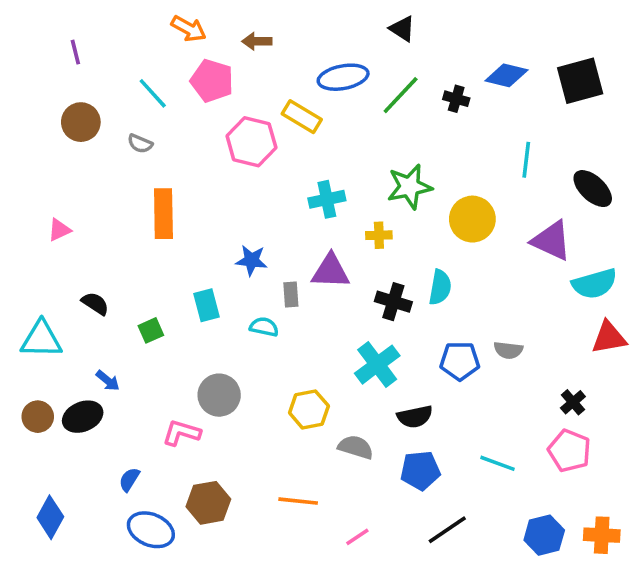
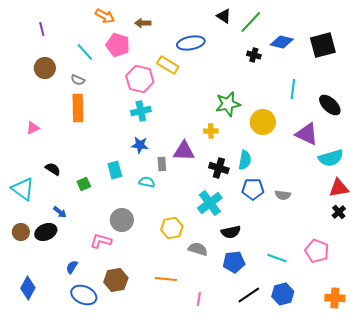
green line: (401, 95) -> (251, 22), moved
cyan cross: (327, 199) -> (141, 111), moved
orange rectangle: (163, 214) -> (78, 108), moved
cyan triangle: (41, 339) -> (23, 189), turned 35
blue pentagon: (460, 361) -> (253, 189), moved
black cross: (573, 402) -> (339, 212), moved
blue hexagon: (544, 535) -> (283, 294), moved
pink line: (357, 537) -> (199, 299), turned -48

